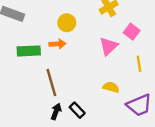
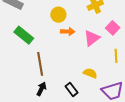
orange arrow: (57, 44) -> (68, 32), moved
green rectangle: (29, 51) -> (24, 35), turned 36
black rectangle: (77, 110) -> (71, 89), moved

